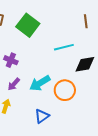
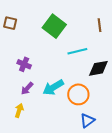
green square: (28, 25) -> (54, 26), moved
blue triangle: (42, 116) -> (87, 121), moved

